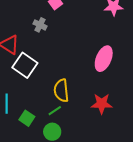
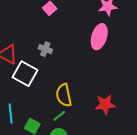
gray cross: (40, 25) -> (45, 49), moved
pink ellipse: (104, 59) -> (99, 37), moved

